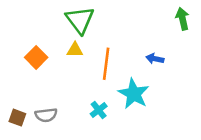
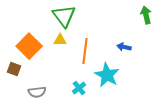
orange square: (36, 57) -> (29, 46), size x1.4
brown square: (17, 118) -> (14, 69), moved

